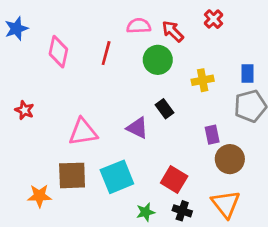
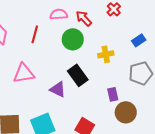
blue rectangle: (247, 73) -> (139, 40), moved, turned 56
black rectangle: (165, 109) -> (78, 75), size x1.5
pink triangle: (83, 132) -> (24, 73), moved

